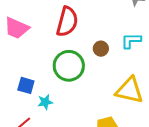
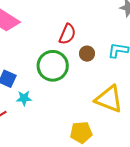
red semicircle: (67, 22) -> (67, 34), moved, size x0.7

